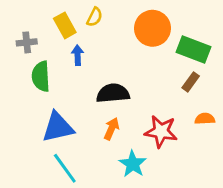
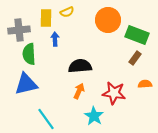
yellow semicircle: (95, 17) -> (67, 12), turned 40
yellow rectangle: (65, 25) -> (46, 18), turned 30
gray cross: (27, 42) -> (19, 30), size x1.5
blue triangle: (58, 127) -> (26, 84), moved

